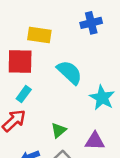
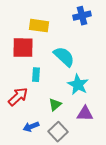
cyan rectangle: (24, 94) -> (36, 75), moved, turned -32
cyan star: (102, 98) -> (78, 85), moved

